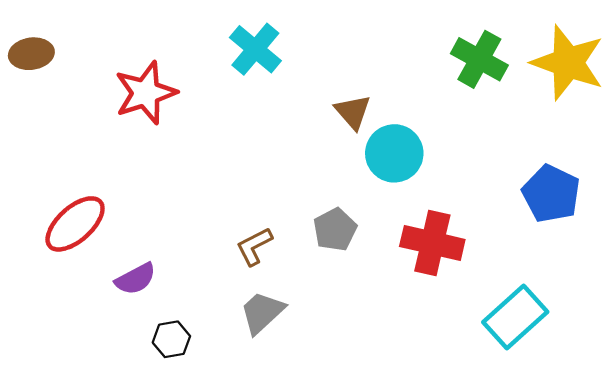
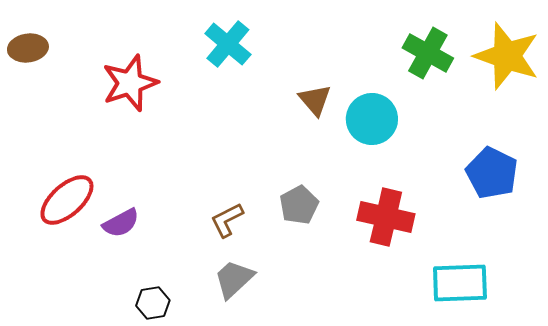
cyan circle: (394, 153) -> (372, 119), moved
purple semicircle: (136, 279) -> (121, 223), moved
cyan rectangle: (515, 317) -> (460, 283), turned 40

